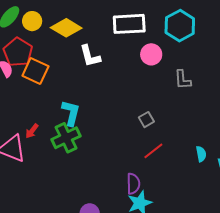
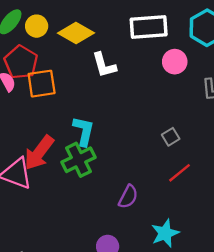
orange square: (35, 71) -> (42, 84), turned -32
red arrow: (32, 131) -> (39, 153), size x2.0
purple semicircle: (133, 184) -> (128, 197), moved, turned 30

